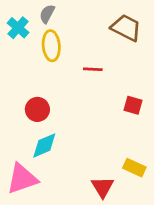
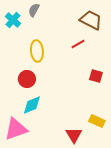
yellow ellipse: (51, 46) -> (37, 51), moved
red line: (93, 69) -> (78, 44), moved, turned -32

